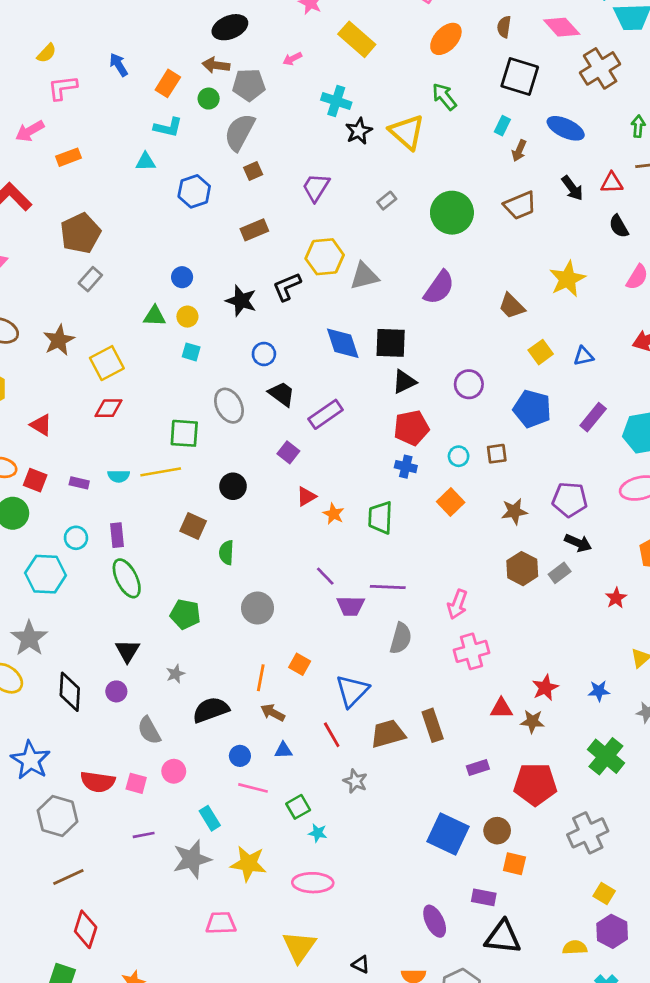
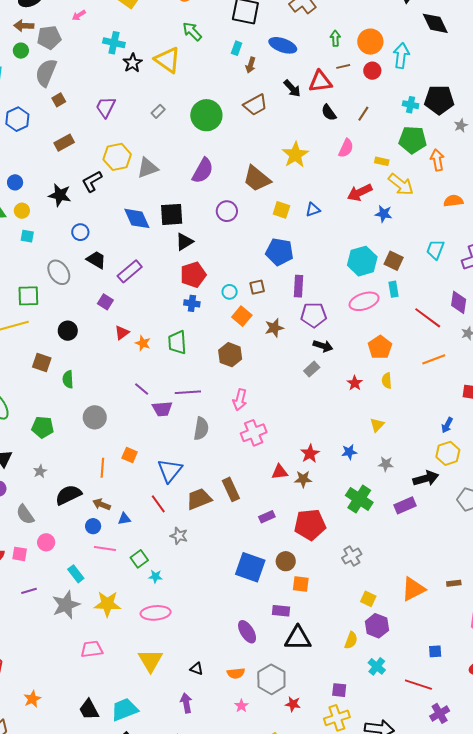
red triangle: (612, 183) -> (320, 82), size x1.4
brown trapezoid: (512, 306) -> (257, 179), size x1.4
yellow square: (541, 352) -> (281, 210), turned -30
purple circle: (469, 384) -> (227, 211), moved
purple rectangle: (593, 417) -> (299, 286), moved, turned -30
orange square: (451, 502) -> (242, 316), moved
brown hexagon: (522, 569) -> (230, 355), moved
brown arrow: (273, 713) -> (102, 504), moved
gray cross: (588, 833) -> (352, 556), size x0.7
yellow semicircle: (575, 948) -> (351, 640), turned 120

